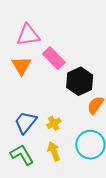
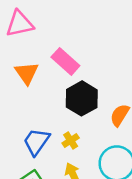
pink triangle: (28, 35) -> (20, 24), moved
black hexagon: (80, 81) -> (82, 98), moved

